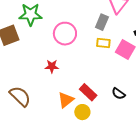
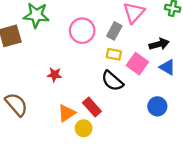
pink circle: (65, 34) -> (82, 31), moved
black semicircle: (118, 94) -> (112, 81), moved, size x1.5

